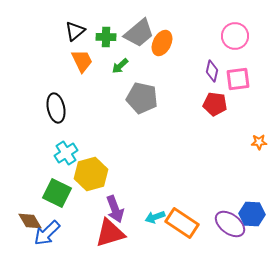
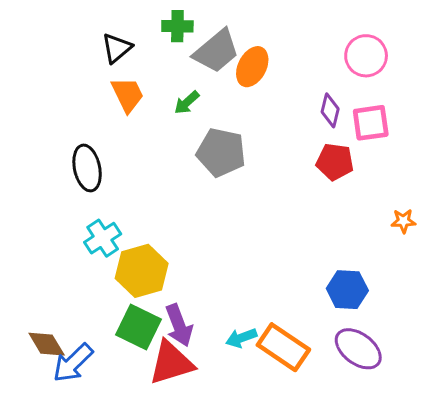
green cross: (106, 37) -> (177, 26), moved
green square: (57, 193) -> (138, 327), moved
blue hexagon: (252, 214) -> (347, 290), moved

